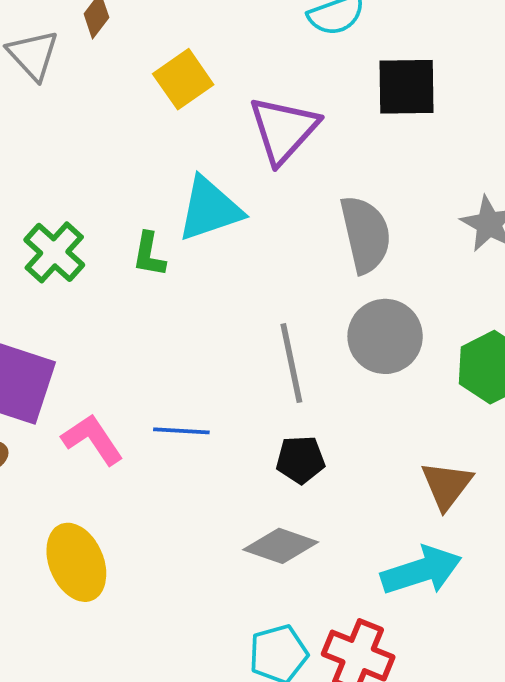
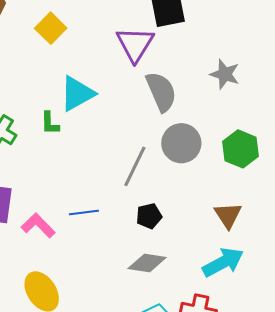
purple triangle: (283, 130) -> (135, 44), moved
gray line: (291, 363) -> (135, 166), turned 48

